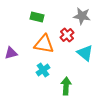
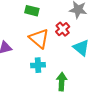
orange triangle: (44, 44) -> (39, 38), turned 30
cyan cross: (43, 70) -> (38, 65), turned 32

